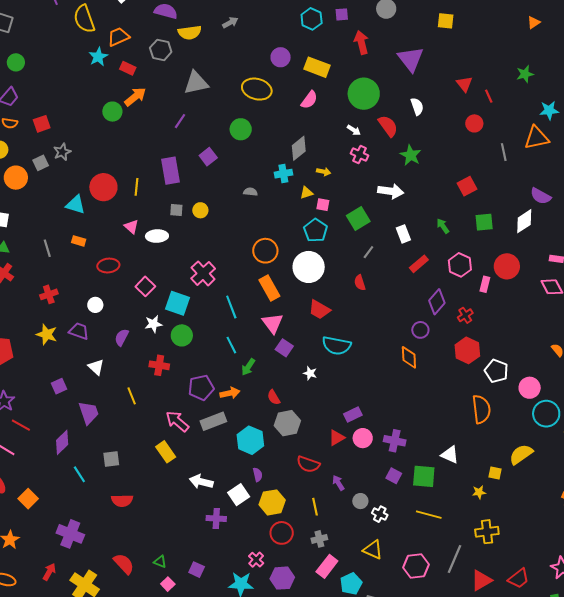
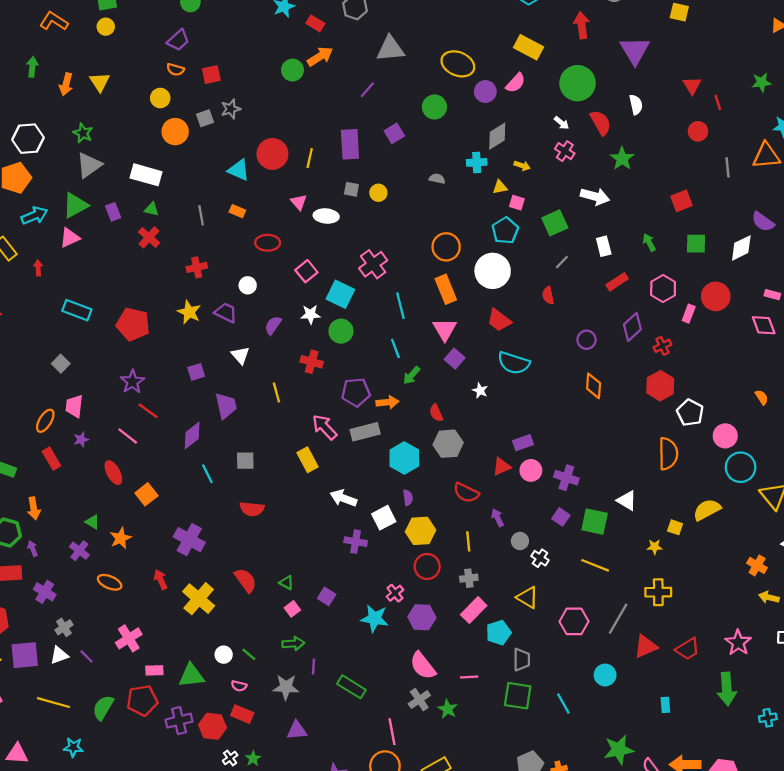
purple circle: (281, 57) -> (485, 92), moved
purple circle: (420, 330) -> (587, 340), moved
red arrow: (49, 572) -> (161, 580), turned -60

